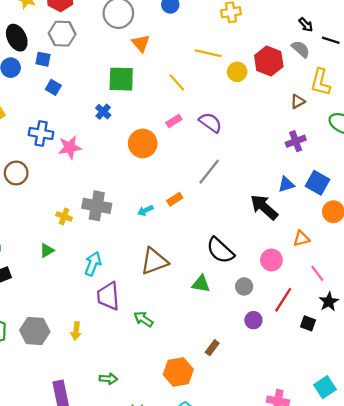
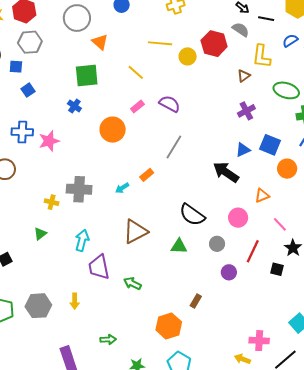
blue square: (53, 87) -> (28, 90), turned 32

